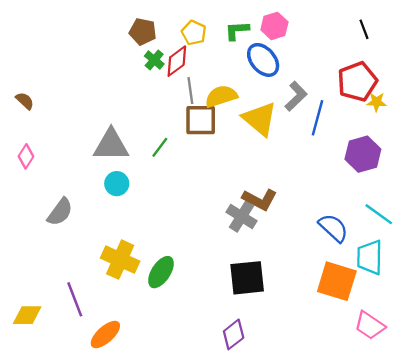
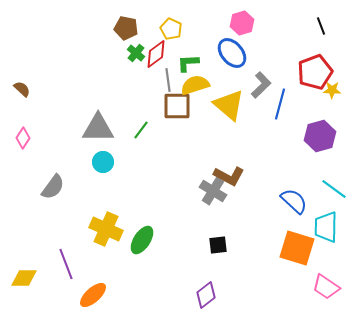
green L-shape: (237, 30) -> (188, 63), moved
black square: (247, 278) -> (218, 245), size x0.6

